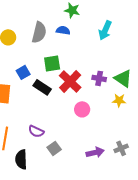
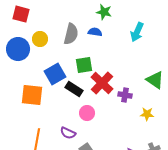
blue square: (23, 72) -> (55, 74), size x1.5
purple cross: (99, 78) -> (125, 95), moved
yellow star: (119, 100) -> (147, 114), moved
pink circle: (82, 109) -> (87, 113), moved

